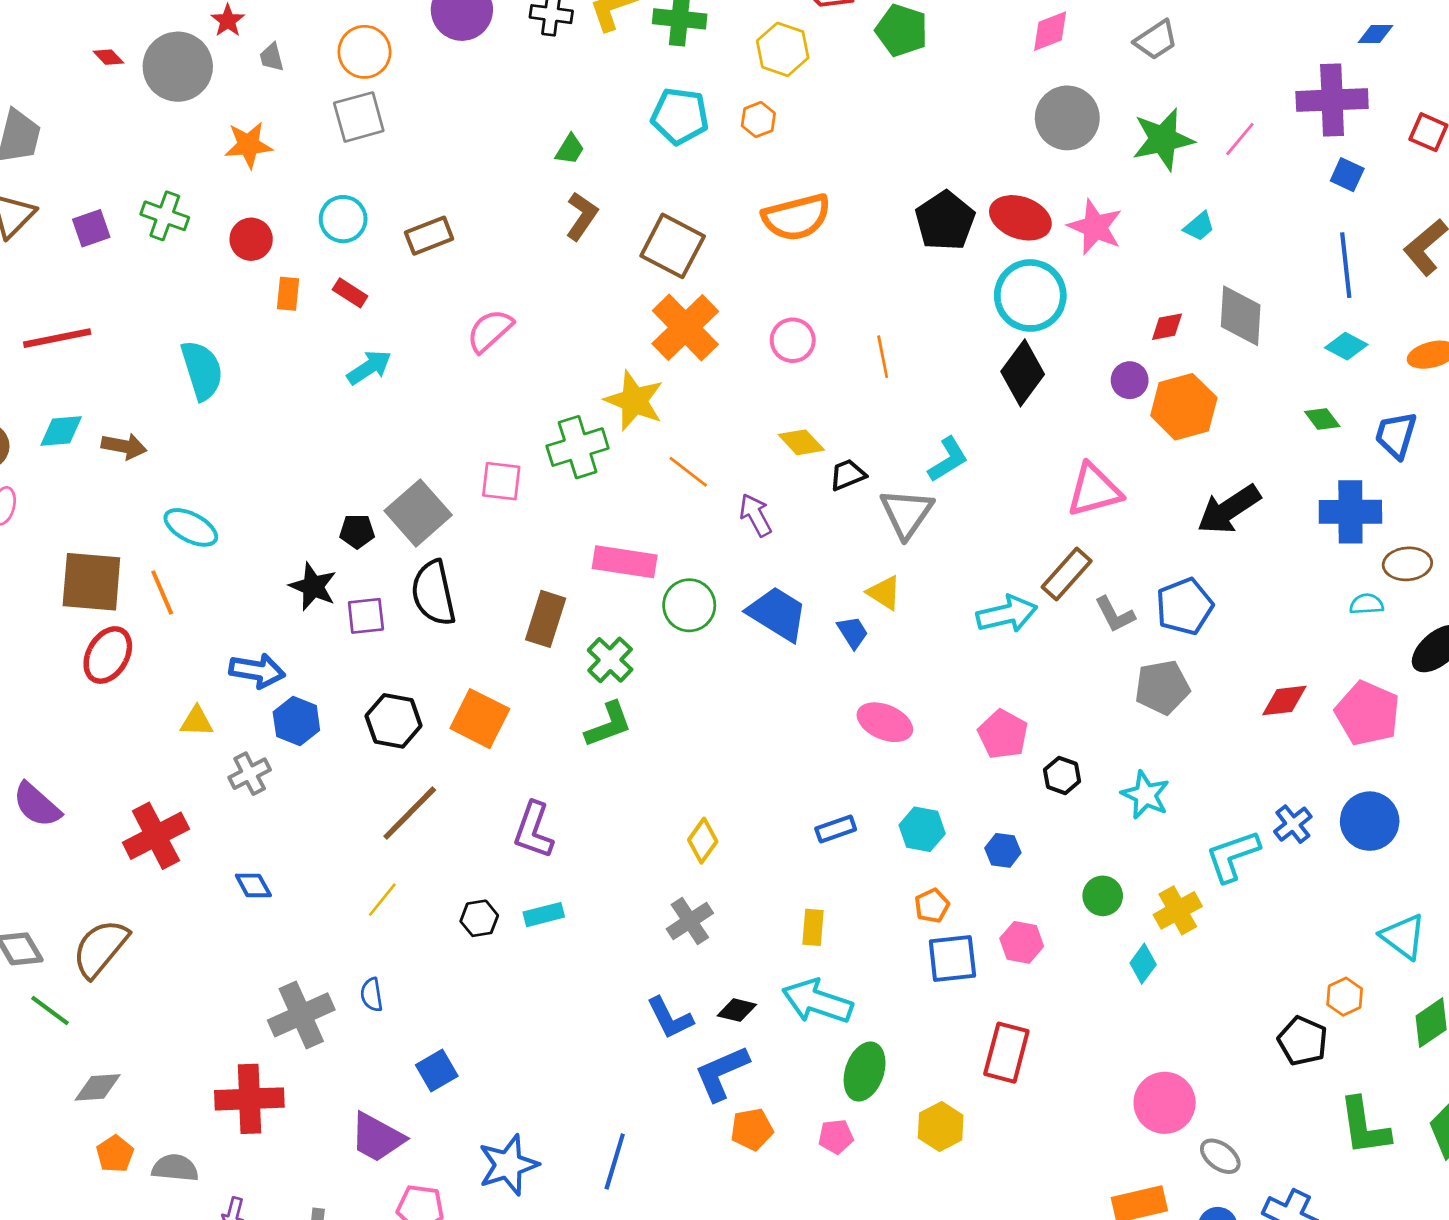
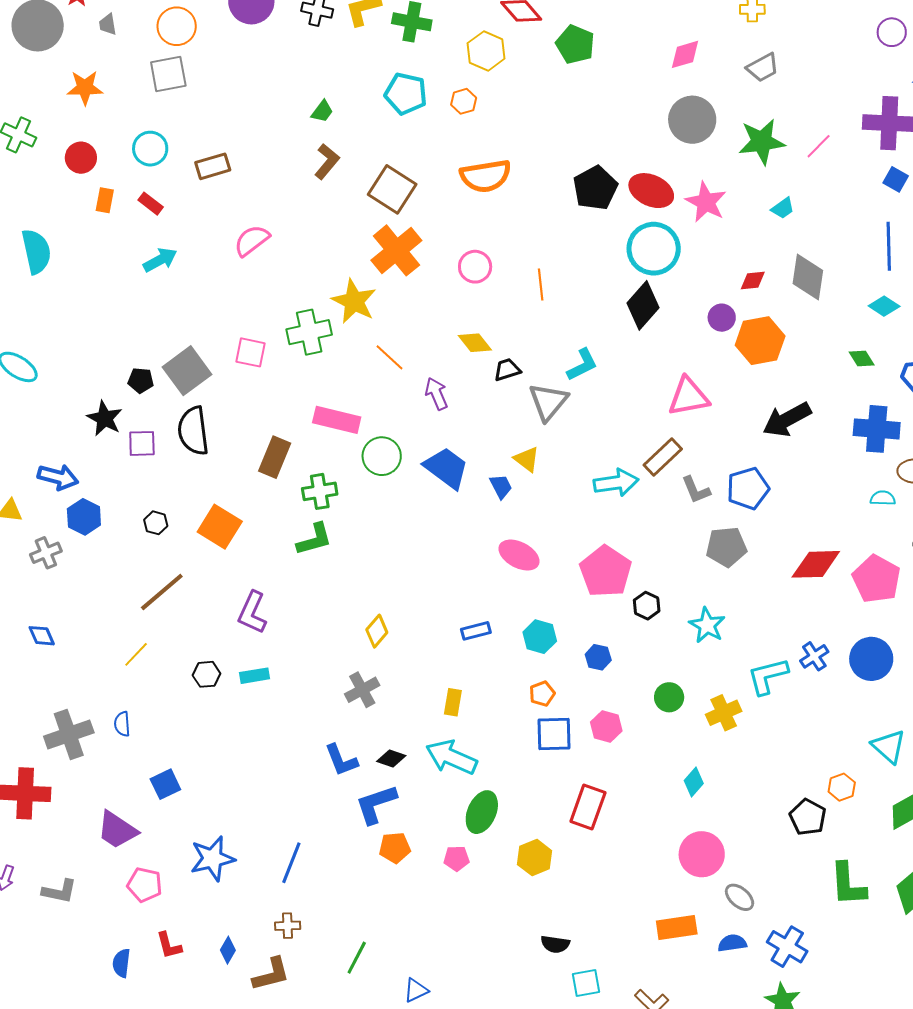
green cross: (610, 660) -> (320, 491), turned 32
red diamond: (1284, 701) -> (816, 564), size x1.4
black hexagon: (394, 721) -> (156, 523), size x0.6
pink pentagon: (1003, 734) -> (606, 571), size x1.4
cyan diamond: (1143, 964) -> (694, 782), moved

